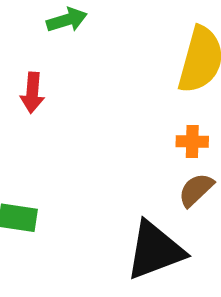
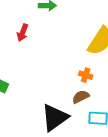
black triangle: (155, 250) -> (55, 118), turned -32

